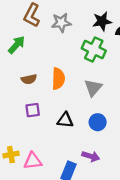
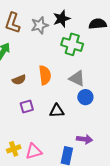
black star: (102, 21) -> (62, 19), moved
gray triangle: (93, 88) -> (77, 78), turned -36
blue circle: (98, 122) -> (85, 97), moved

